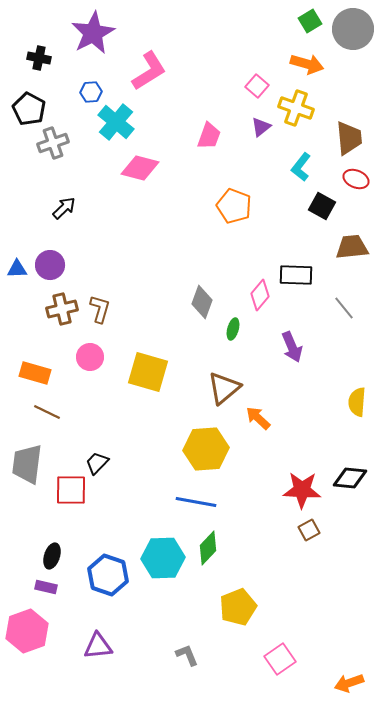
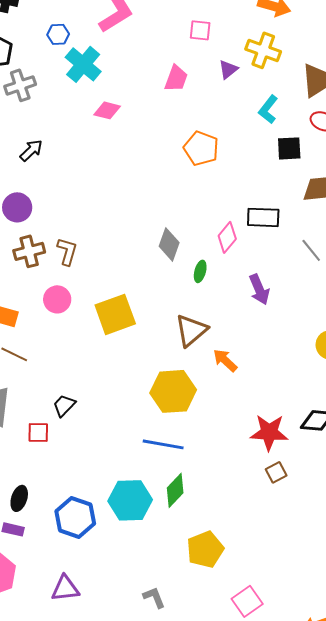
pink square: (257, 86) -> (200, 30), moved, turned -35
pink diamond: (140, 168) -> (107, 110), size x0.7
black square: (322, 206) -> (289, 148), turned -32
yellow square: (148, 372) -> (115, 314), turned -36
red square: (71, 490) -> (38, 432), size x0.7

